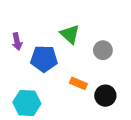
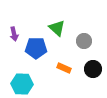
black circle: (105, 96) -> (93, 69), moved

